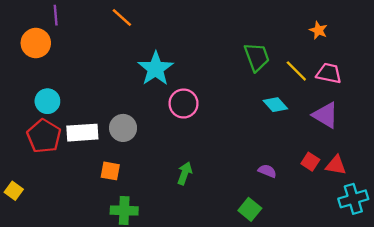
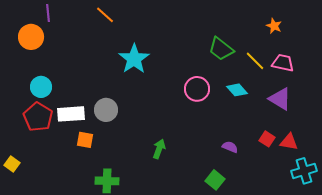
green trapezoid: (257, 57) -> (221, 49), turned 148
pink circle: (184, 104) -> (197, 89), moved
orange square: (110, 171) -> (85, 140), moved

